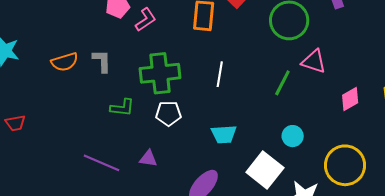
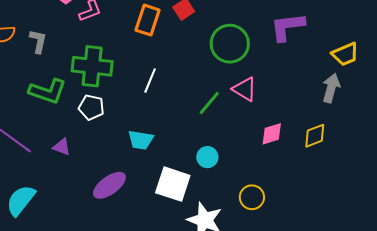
green L-shape: (122, 108) -> (48, 91), size x1.5
yellow circle: (345, 165) -> (252, 197), size x0.6
white square: (265, 170) -> (173, 184), turned -33

